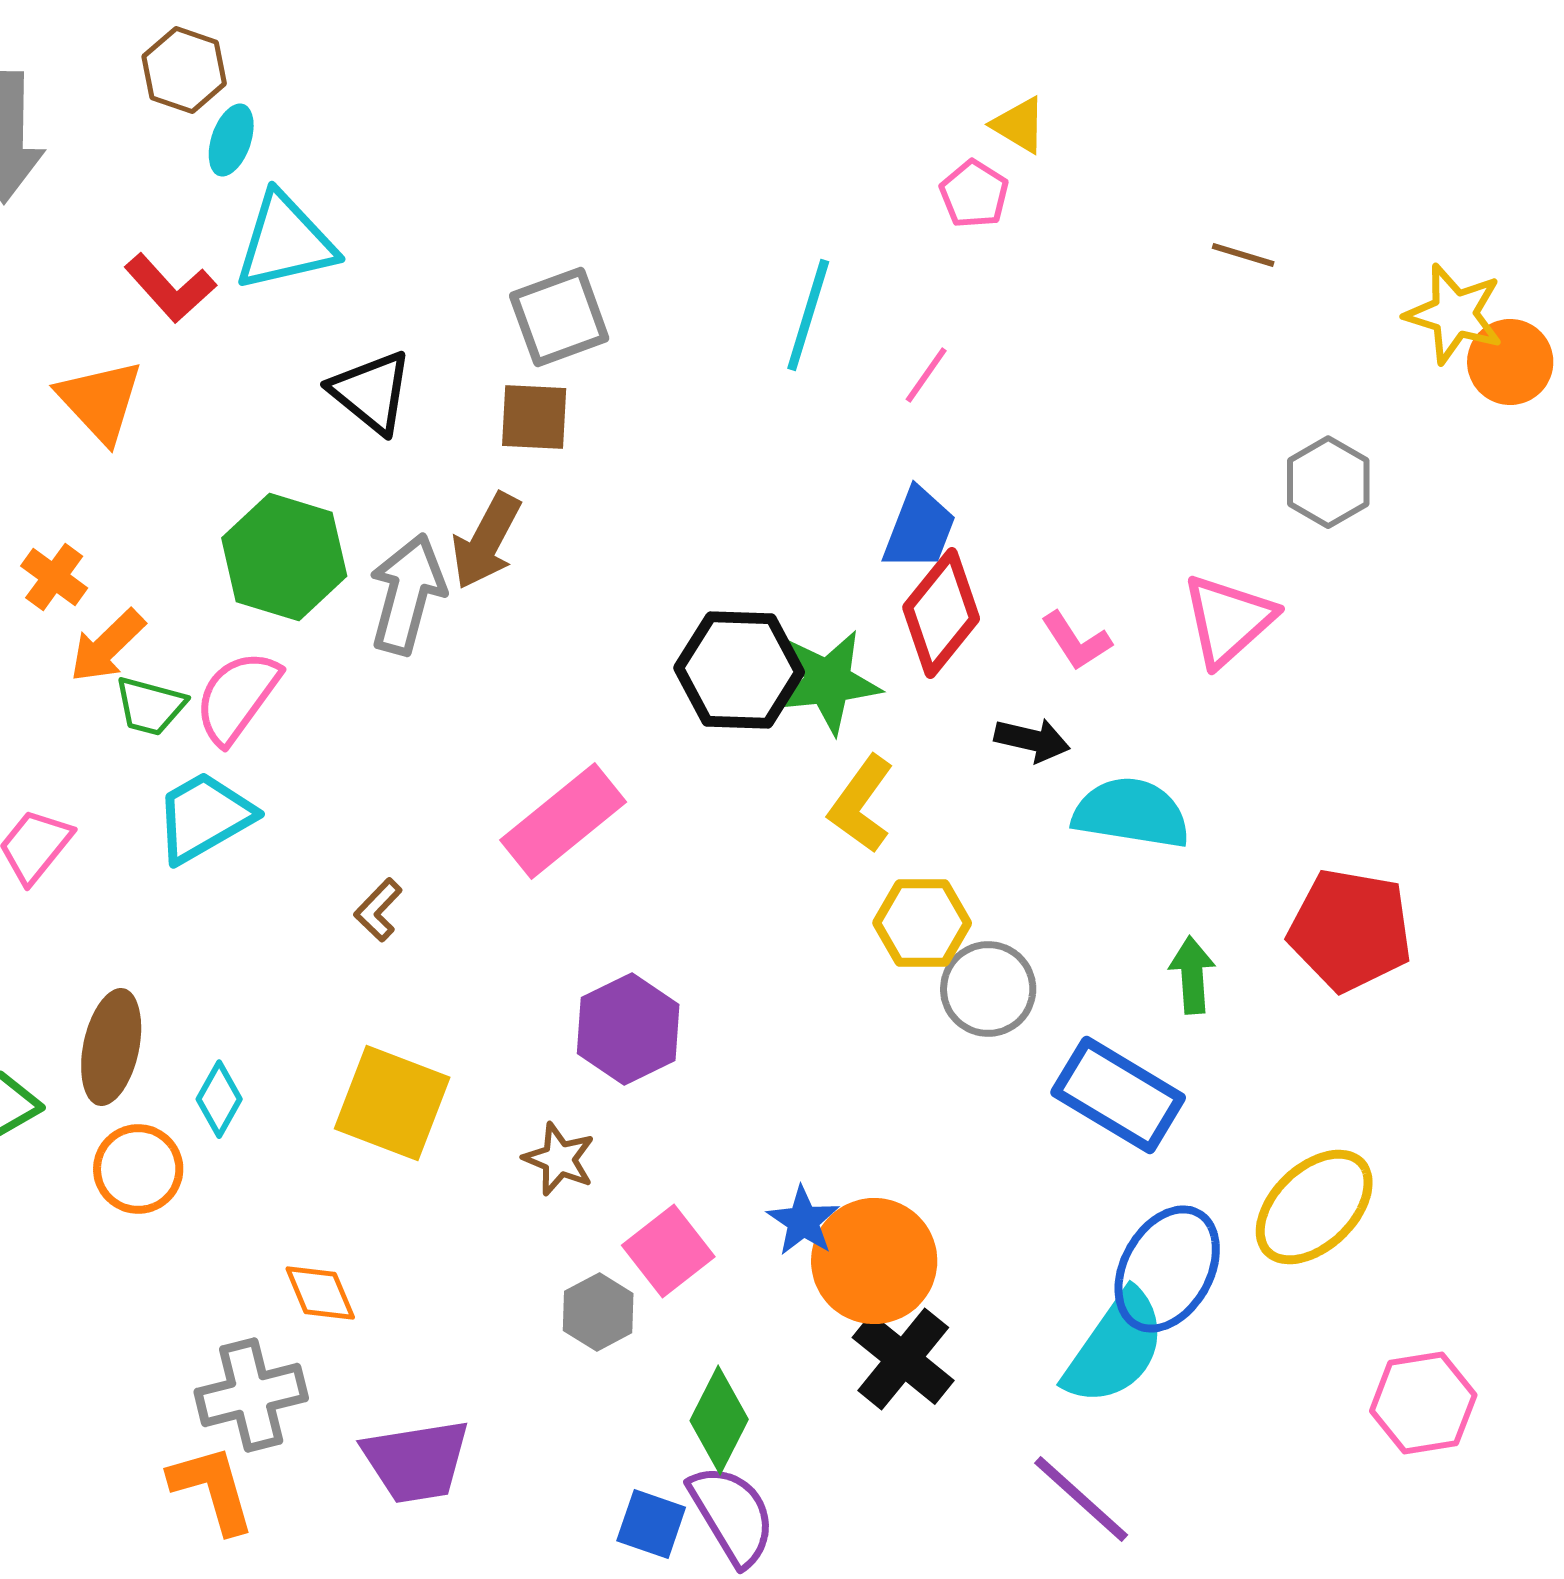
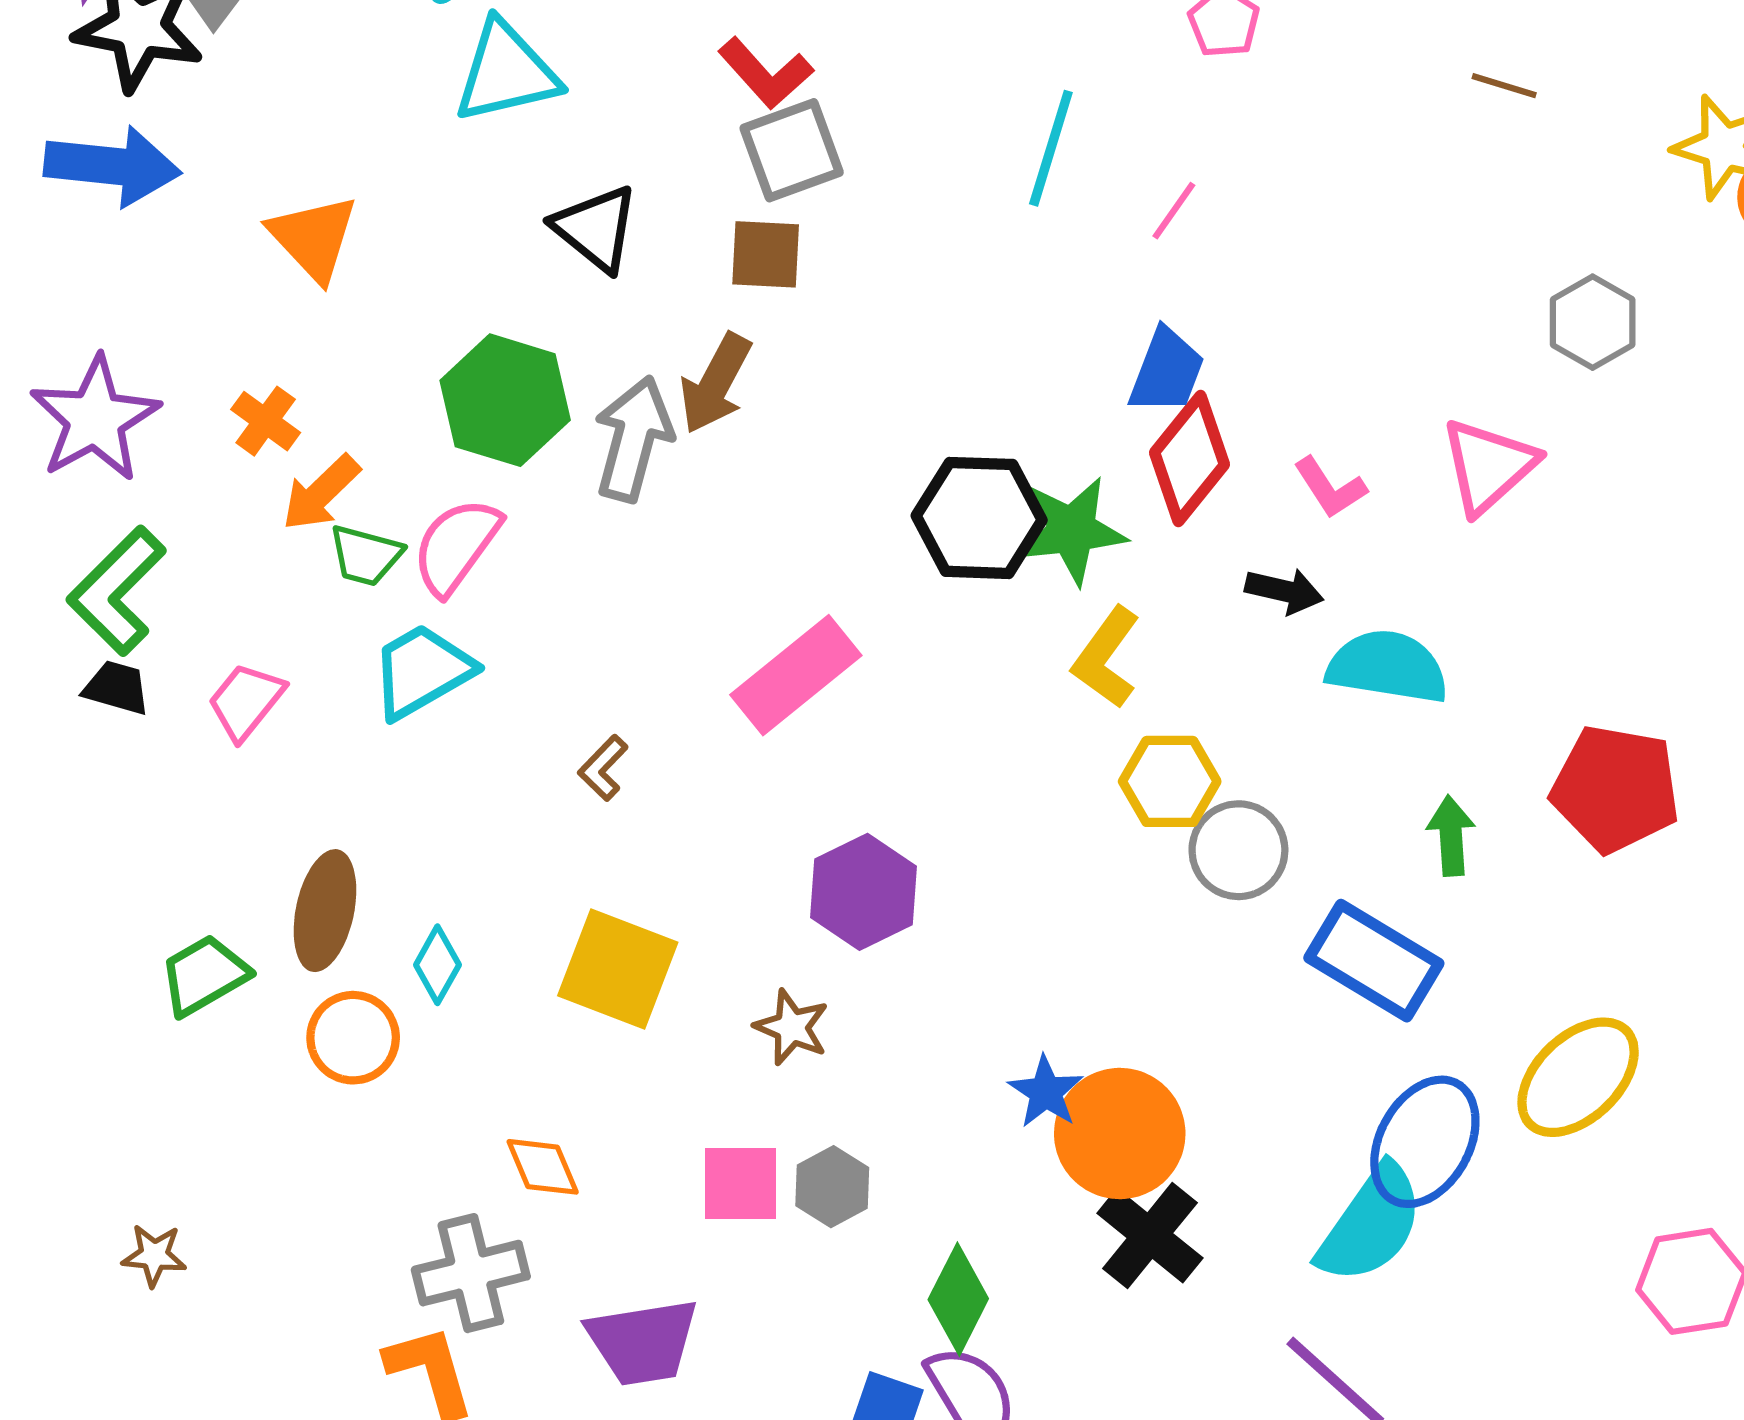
red L-shape: (170, 288) -> (766, 73), moved
pink square: (668, 1251) -> (741, 1184), moved, turned 38

